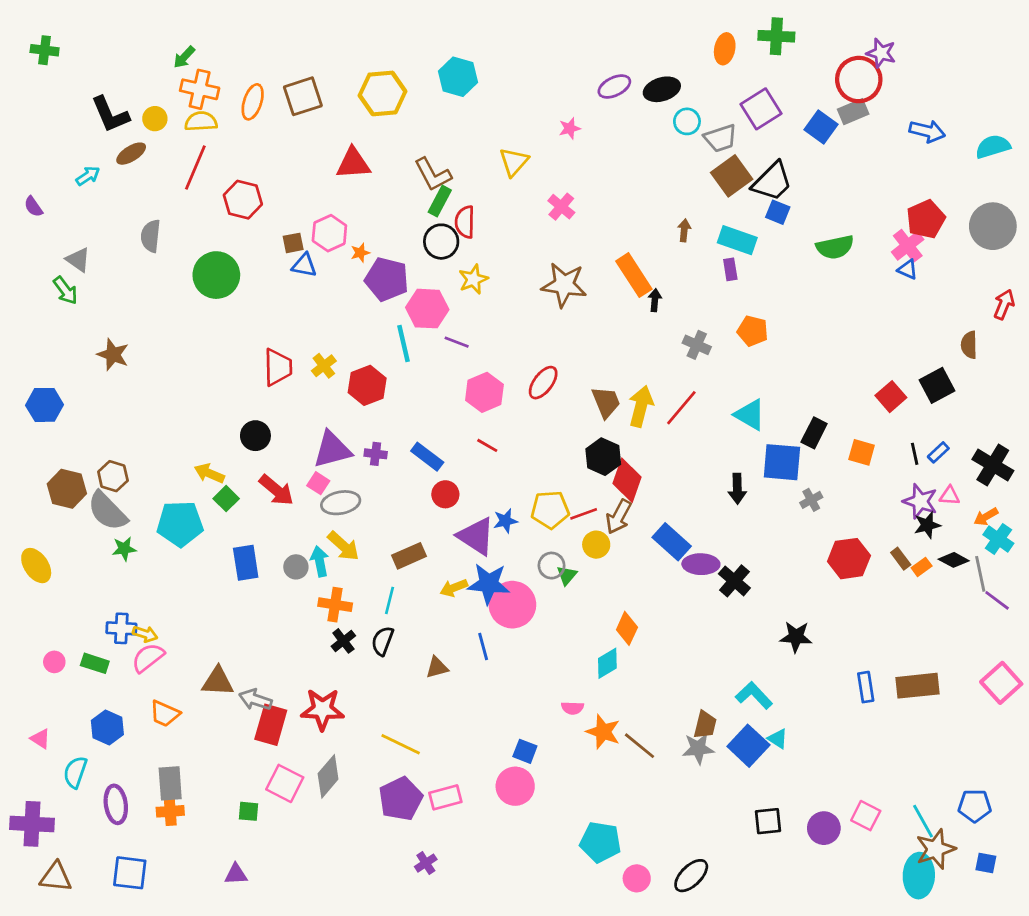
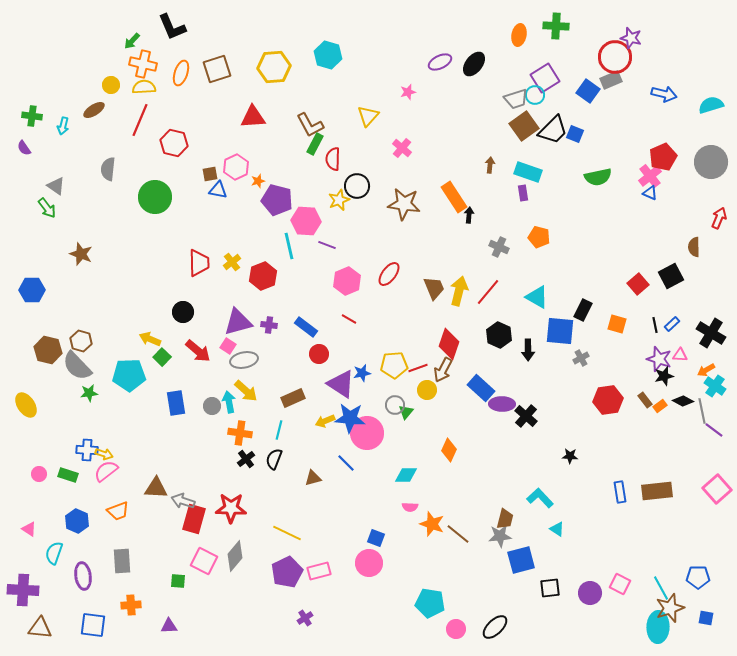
green cross: (45, 50) -> (32, 116), moved
black ellipse: (662, 89) -> (474, 64), turned -35
black L-shape: (110, 114) -> (172, 27), moved
cyan circle: (687, 121) -> (535, 95), moved
cyan arrow: (88, 176) -> (63, 126), turned 138
blue square: (778, 212) -> (575, 134), moved
black circle: (441, 242) -> (357, 186), moved
black hexagon: (603, 457) -> (499, 335), moved
black star: (796, 637) -> (570, 456), size x0.7
blue line: (483, 647) -> (346, 463), turned -30
cyan diamond: (607, 663) -> (406, 475), moved, turned 30
orange trapezoid: (165, 714) -> (118, 511), turned -45
blue square: (748, 746) -> (521, 560), moved, turned 32
orange cross: (170, 811) -> (131, 605), moved

